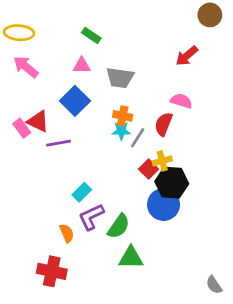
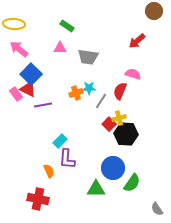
blue square: (75, 101) -> (31, 74), moved
orange cross: (123, 116) -> (76, 93), moved, turned -32
cyan star: (121, 131) -> (89, 88), moved
blue circle: (164, 204) -> (113, 168), moved
purple L-shape: (91, 217) -> (67, 159), turned -60
green semicircle: (119, 226) -> (132, 183), moved

